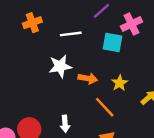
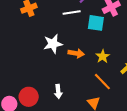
white line: (71, 34) -> (72, 13), moved
orange line: (105, 107) -> (102, 82), moved

